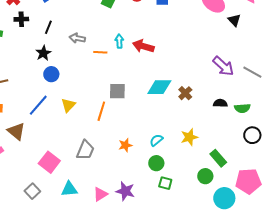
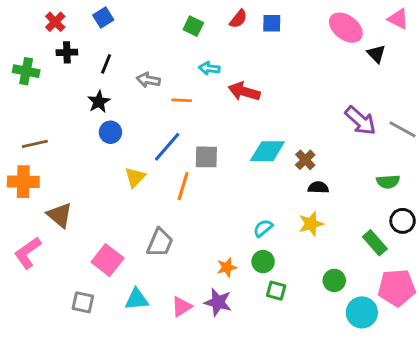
cyan arrow: (119, 41) -> (209, 68), moved, turned -80
black semicircle: (220, 103) -> (318, 187), moved
blue line: (38, 105) -> (167, 147), moved
orange star: (125, 145) -> (227, 267), moved
green rectangle: (218, 158) -> (375, 243), moved
gray square: (32, 191) -> (83, 302), turned -35

